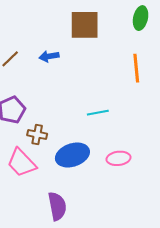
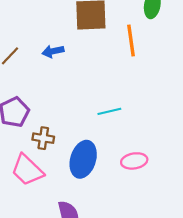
orange line: (136, 68) -> (131, 40), moved
blue ellipse: (72, 155) -> (83, 159), turned -52

